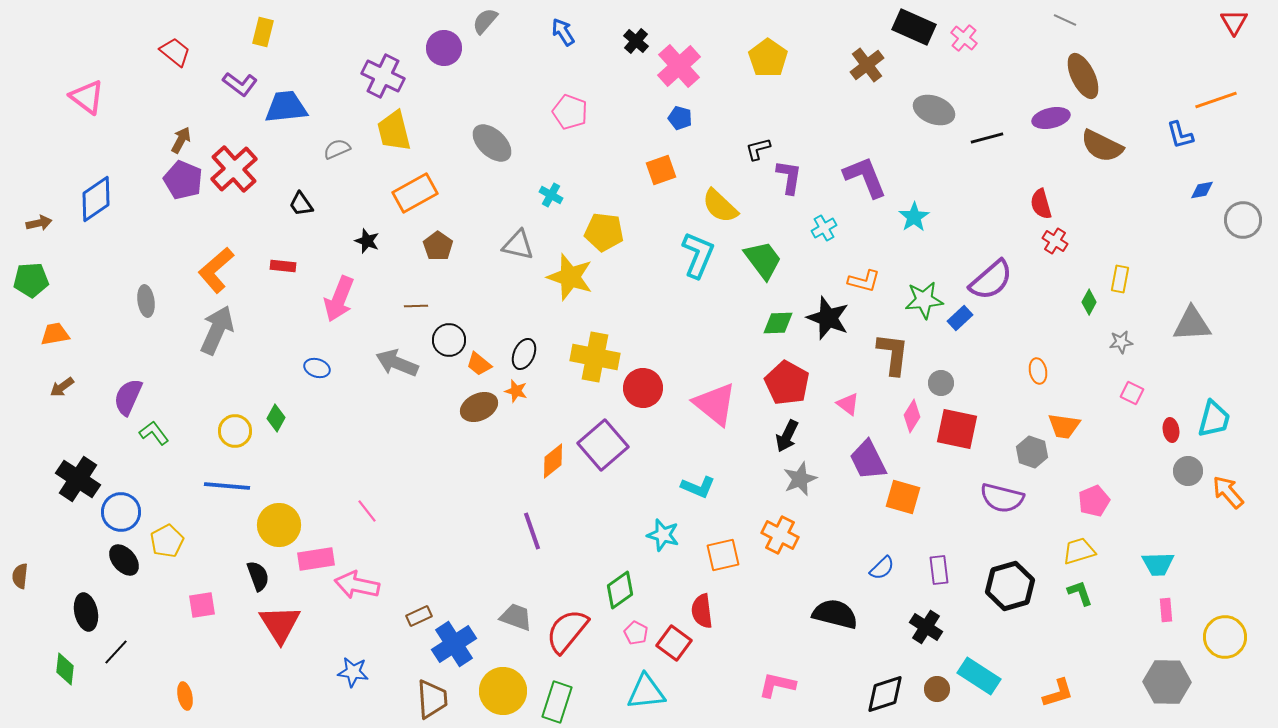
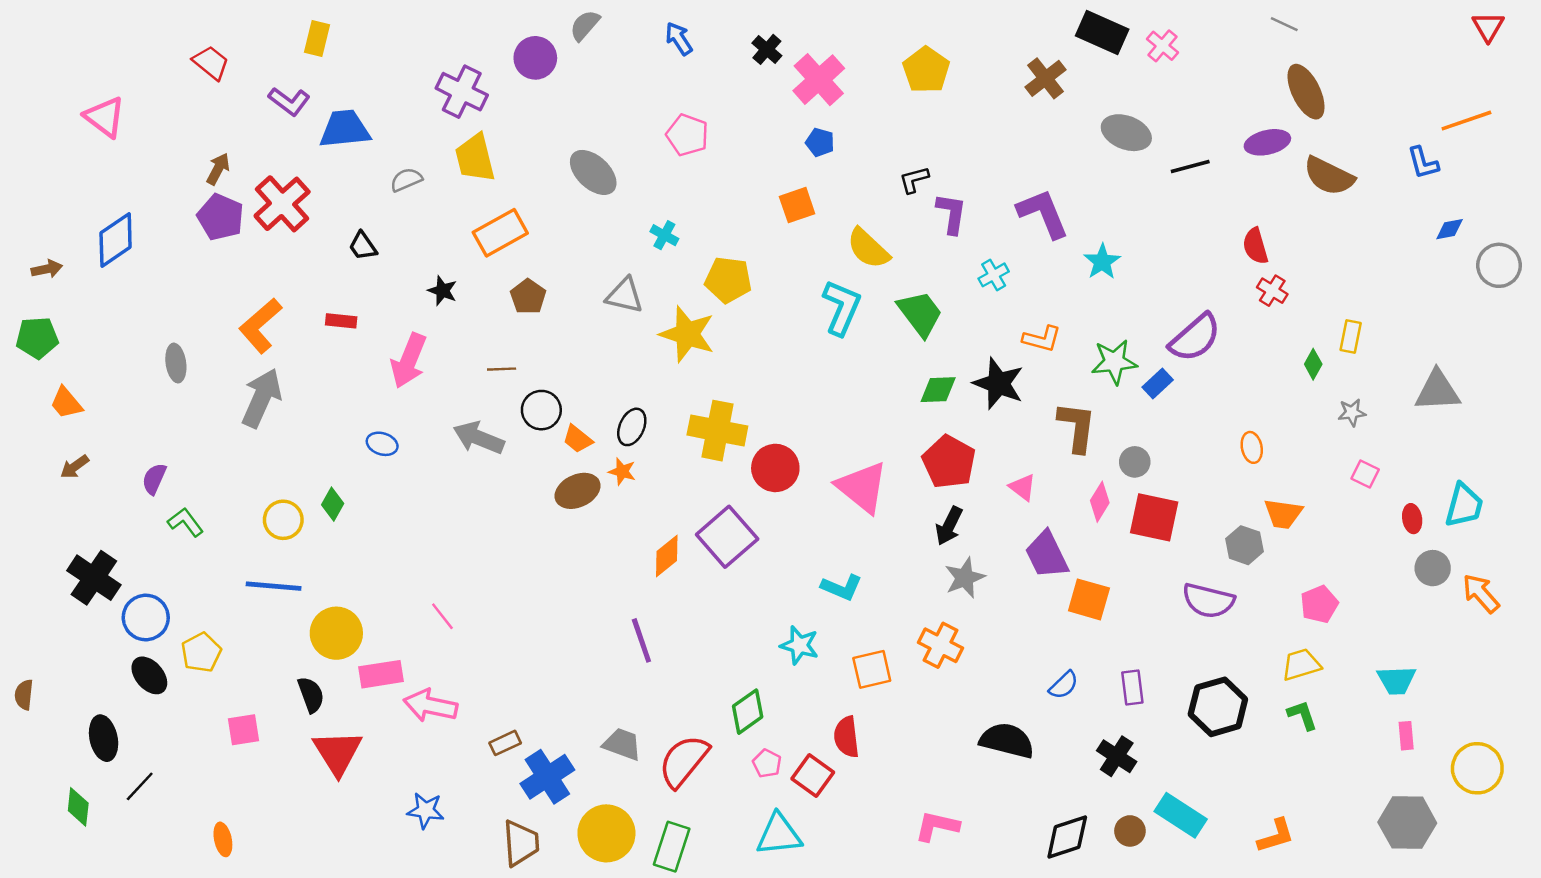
orange trapezoid: (55, 334) -> (66, 403), turned -120
purple semicircle: (128, 397) -> (154, 479), size x0.7

